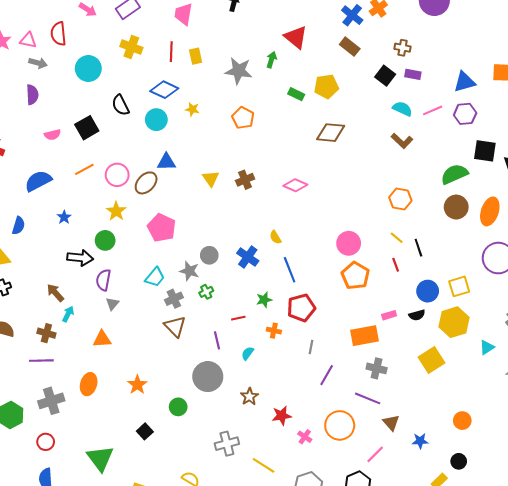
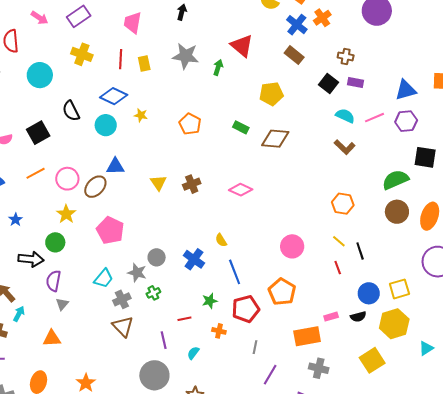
gray star: (239, 71) -> (186, 56), moved
green rectangle: (296, 94) -> (241, 127), moved
orange pentagon: (355, 276) -> (282, 292), moved

